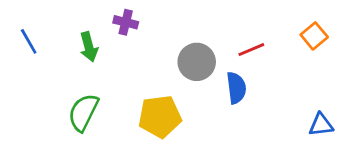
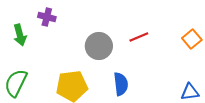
orange square: (314, 36) -> (192, 39), moved
blue semicircle: (236, 88) -> (121, 84), moved

